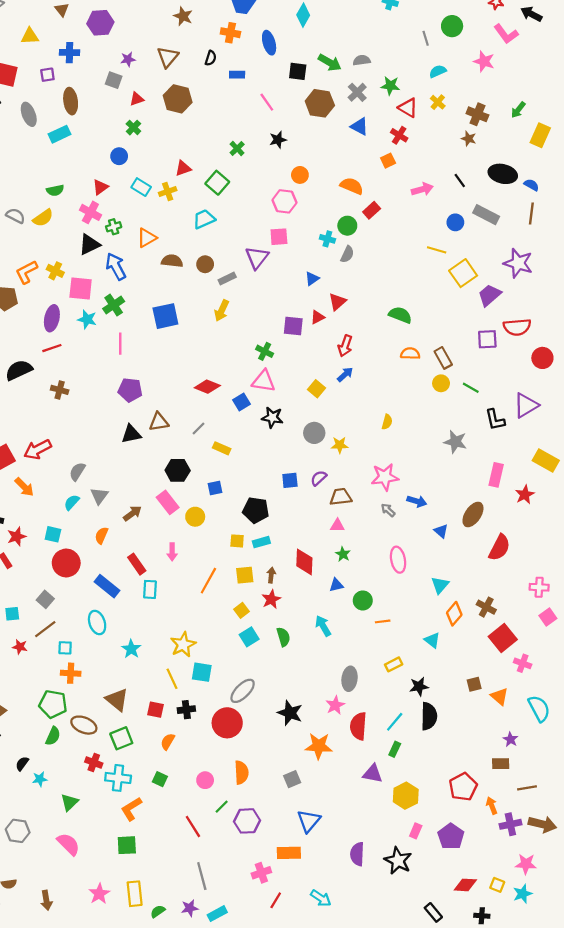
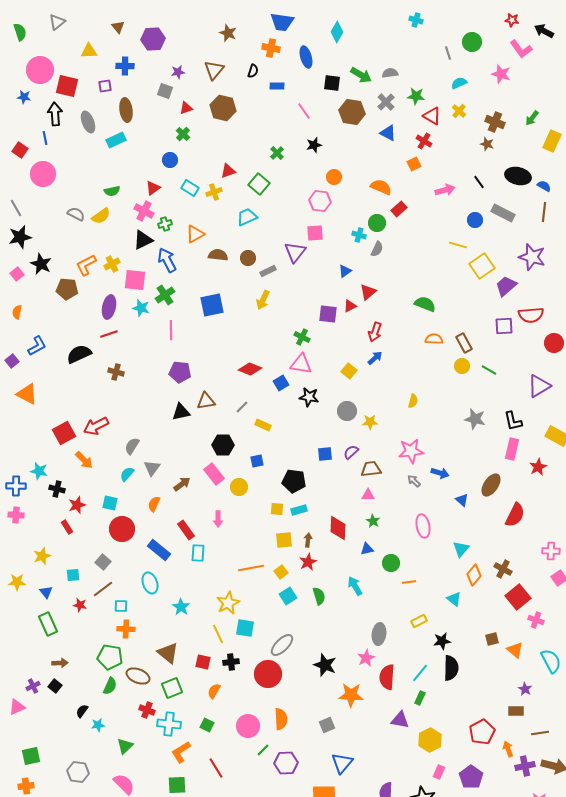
yellow cross: (55, 271) -> (112, 264), turned 35
black L-shape: (495, 420) -> (513, 421), moved
orange line: (208, 581) -> (251, 568), moved, turned 50
pink circle: (205, 780) -> (248, 726), size x1.5
red line: (193, 826) -> (216, 768), moved

